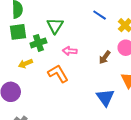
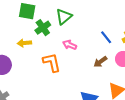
blue line: (100, 15) -> (106, 37), moved
green cross: (38, 43) -> (43, 28), turned -35

